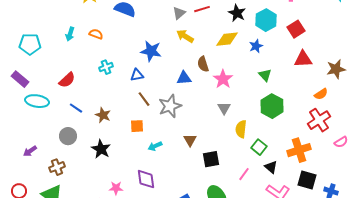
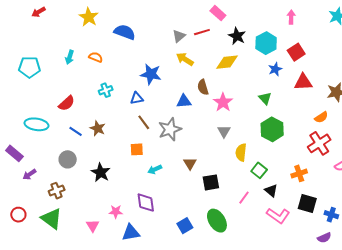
blue star: (256, 46) -> (275, 69), moved
purple rectangle: (20, 79) -> (14, 153), moved
brown star: (103, 115) -> (98, 128), moved
orange cross: (299, 150) -> (299, 173), size x0.7

